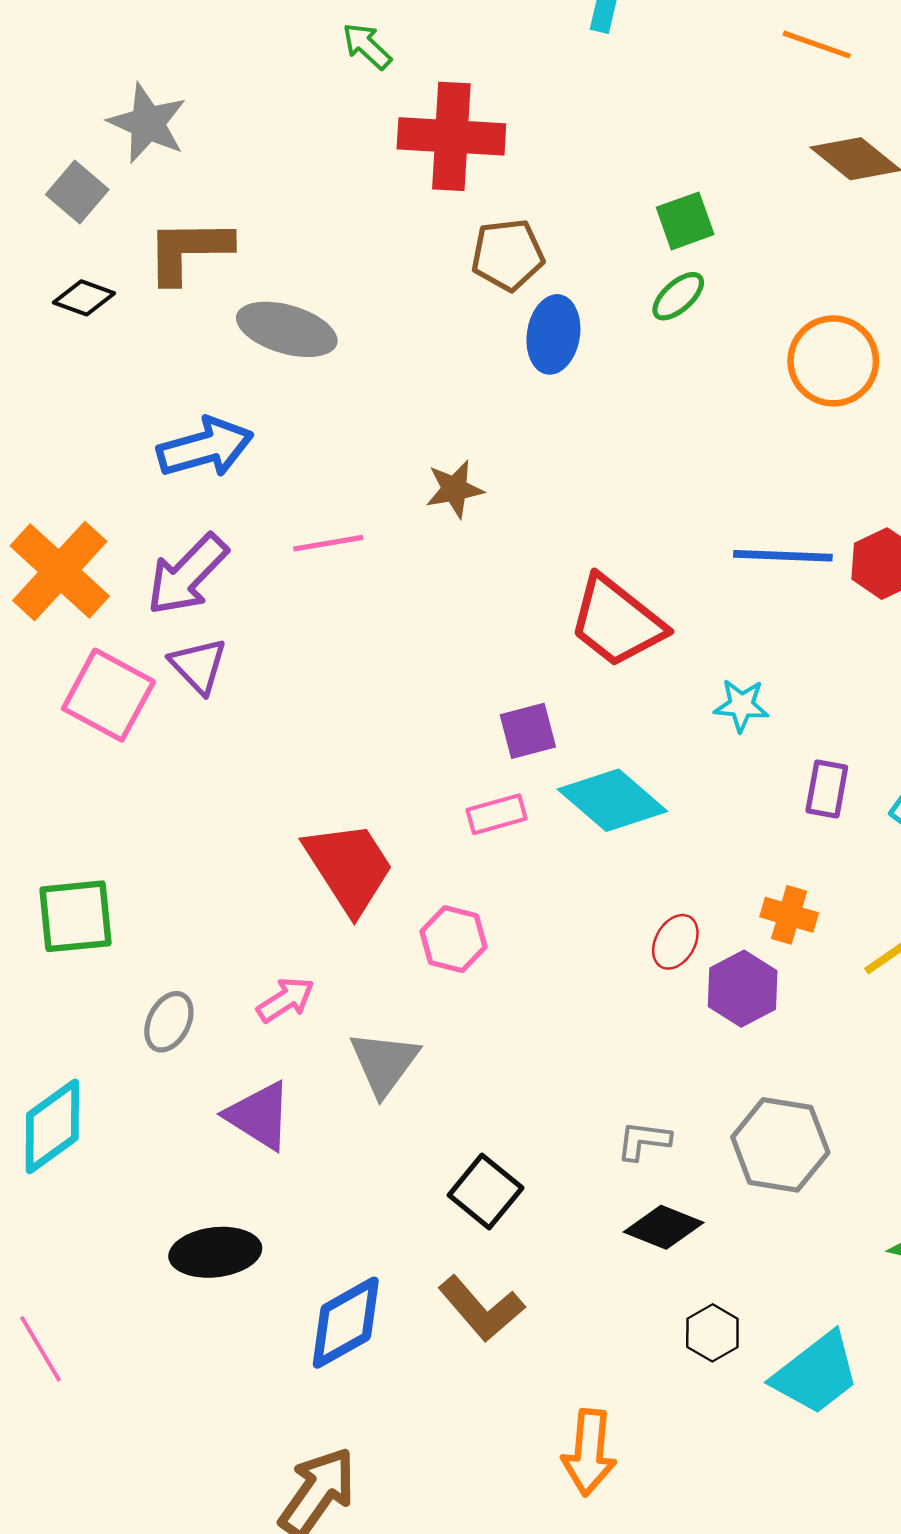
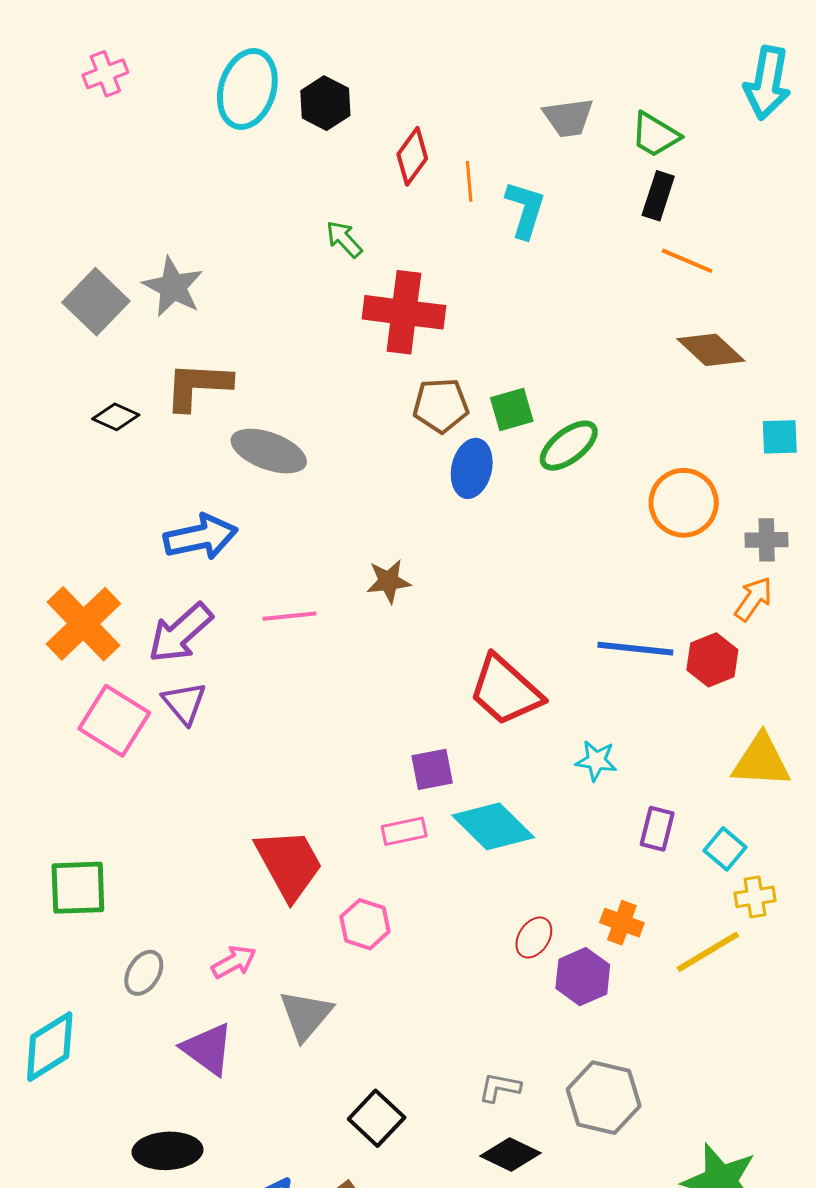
gray square: (77, 192) -> (96, 302), moved, size x1.4
green square: (685, 221) -> (512, 409), moved
green ellipse: (678, 296) -> (569, 446), size x1.4

